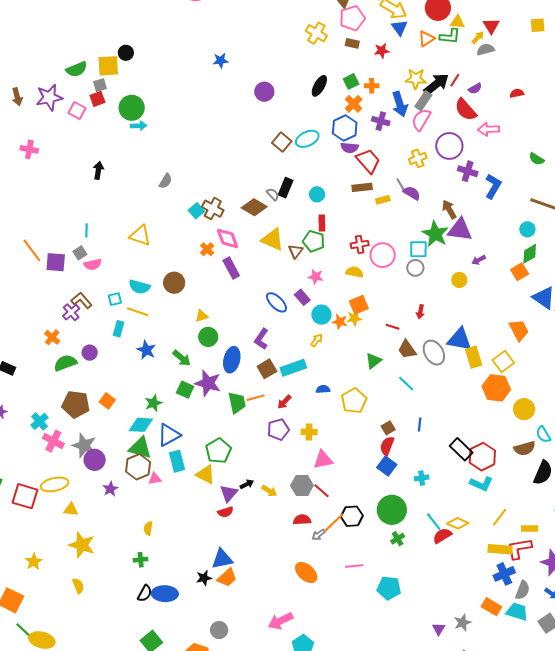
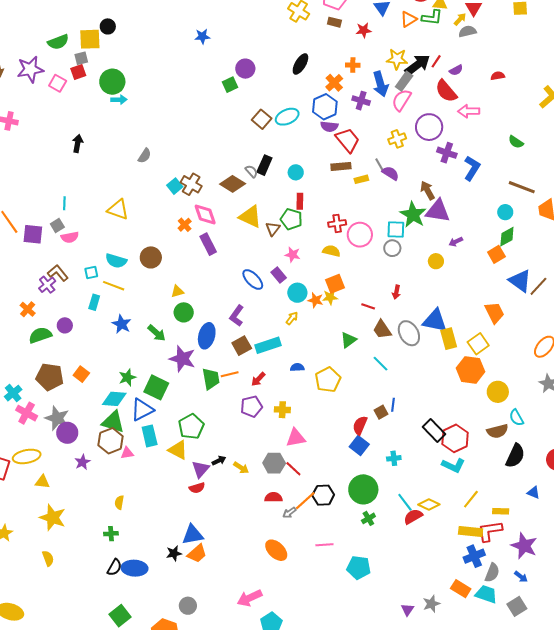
green square: (351, 81) -> (230, 85), moved
green square: (185, 390) -> (156, 387), moved, size x1.4
brown square: (388, 428) -> (381, 412), moved

